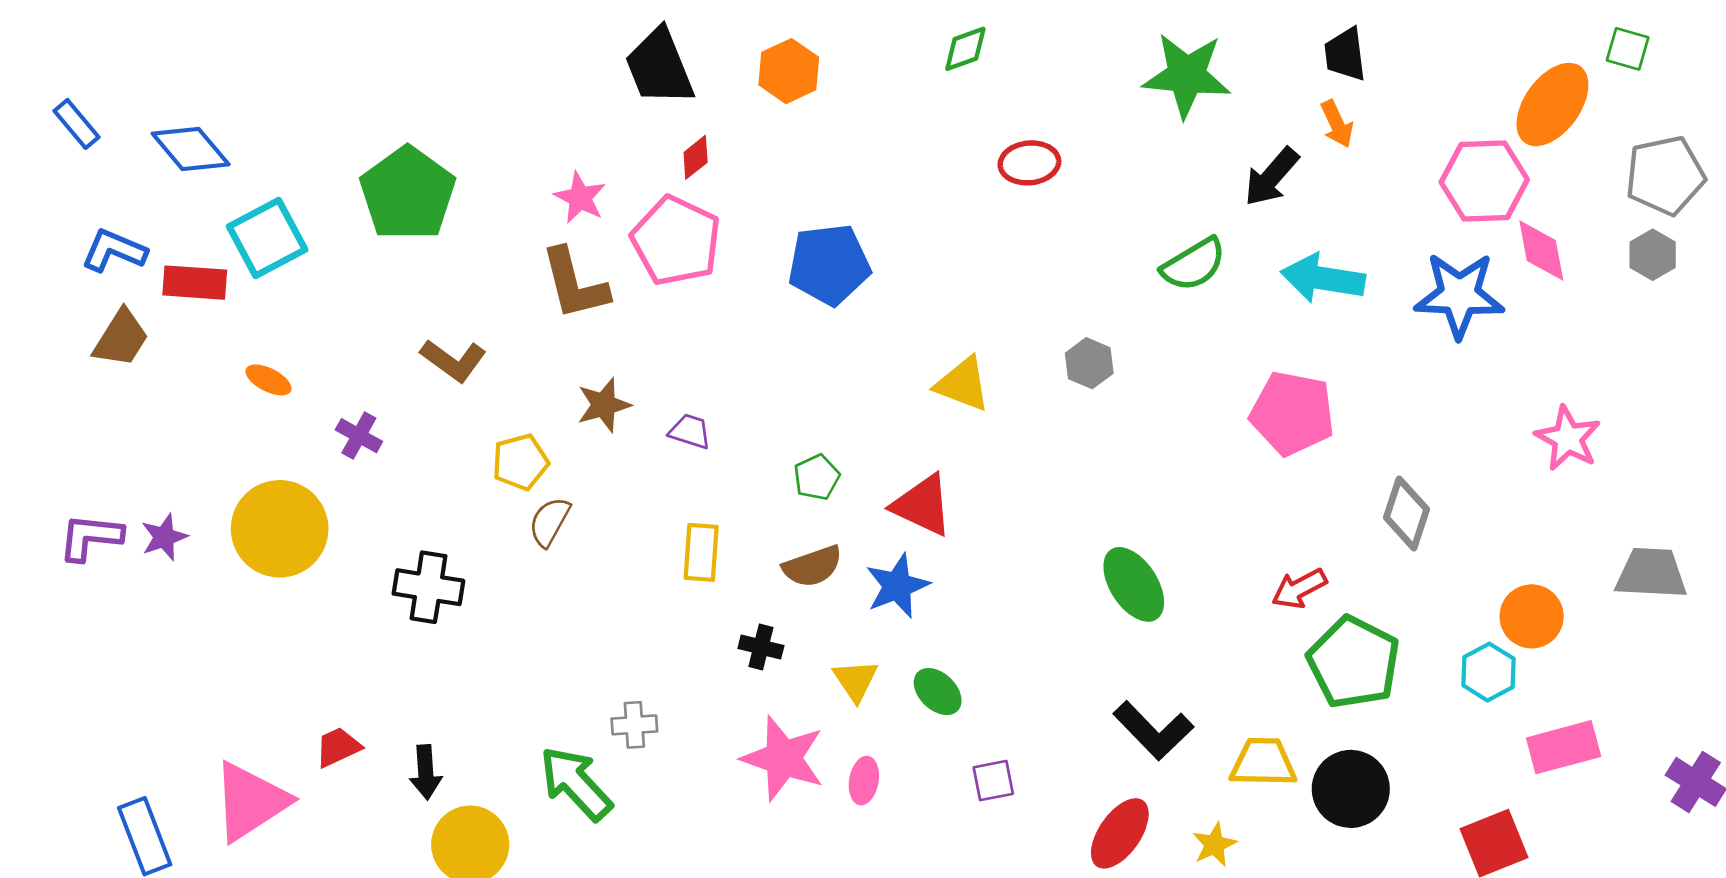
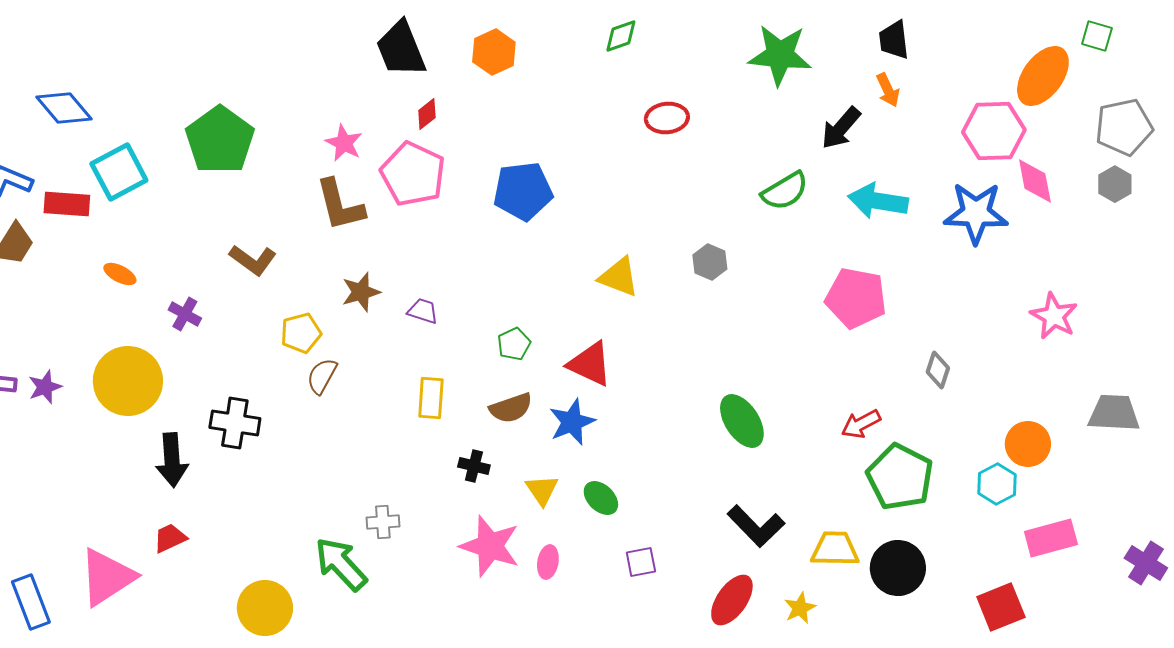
gray diamond: (1406, 513) -> (938, 370), size x0.7
black arrow: (426, 772) -> (172, 460), moved, size x1.4

